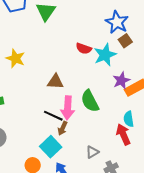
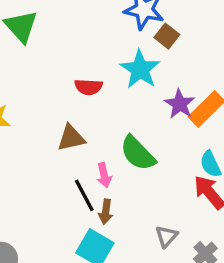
red semicircle: (84, 49) -> (89, 87), moved
pink arrow: (68, 108) -> (104, 175), size x0.6
black line: (53, 116) -> (84, 195), turned 54

